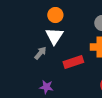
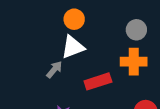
white triangle: (54, 36) -> (73, 47), turned 36

